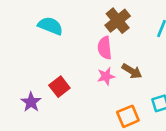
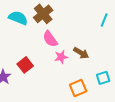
brown cross: (118, 21) -> (43, 14), moved
pink semicircle: (105, 48) -> (50, 39), moved, turned -30

